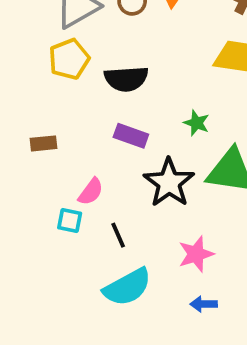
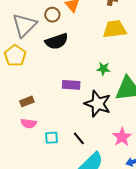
yellow pentagon: (69, 59) -> (15, 56), moved
black semicircle: (126, 79) -> (57, 41), moved
pink semicircle: (91, 192) -> (29, 123), moved, turned 77

